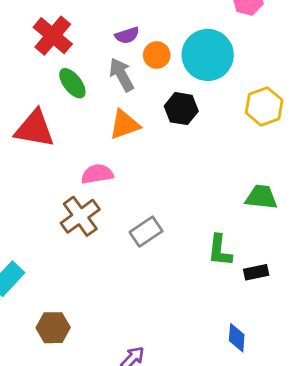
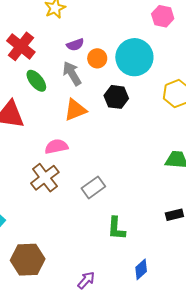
green L-shape: (220, 250) -> (116, 228), moved
brown hexagon: (53, 328) -> (28, 260), size x1.4
blue diamond: (237, 338) -> (141, 269), moved, turned 45

